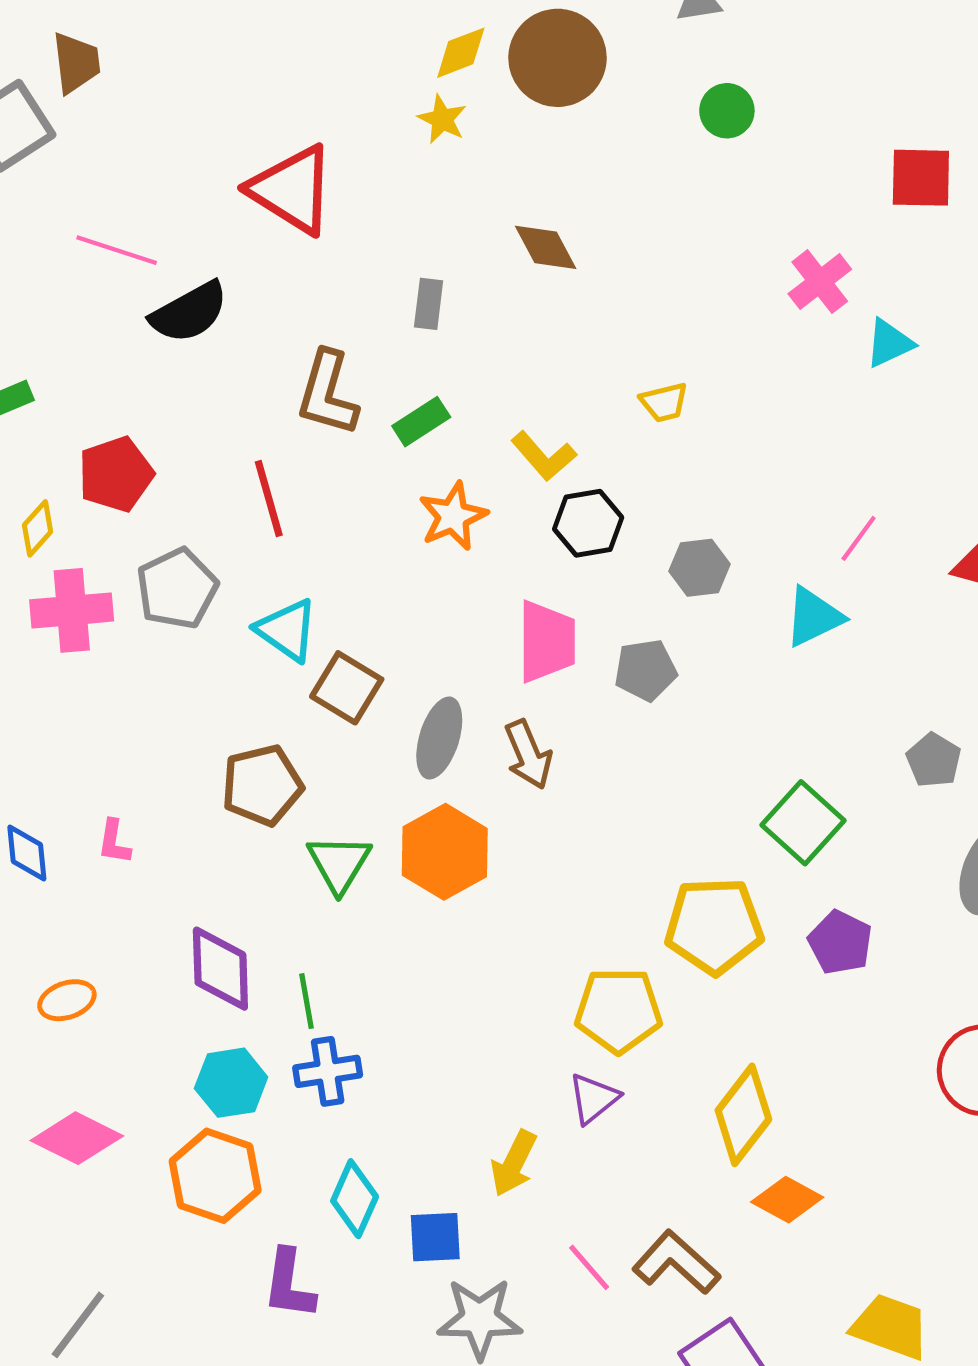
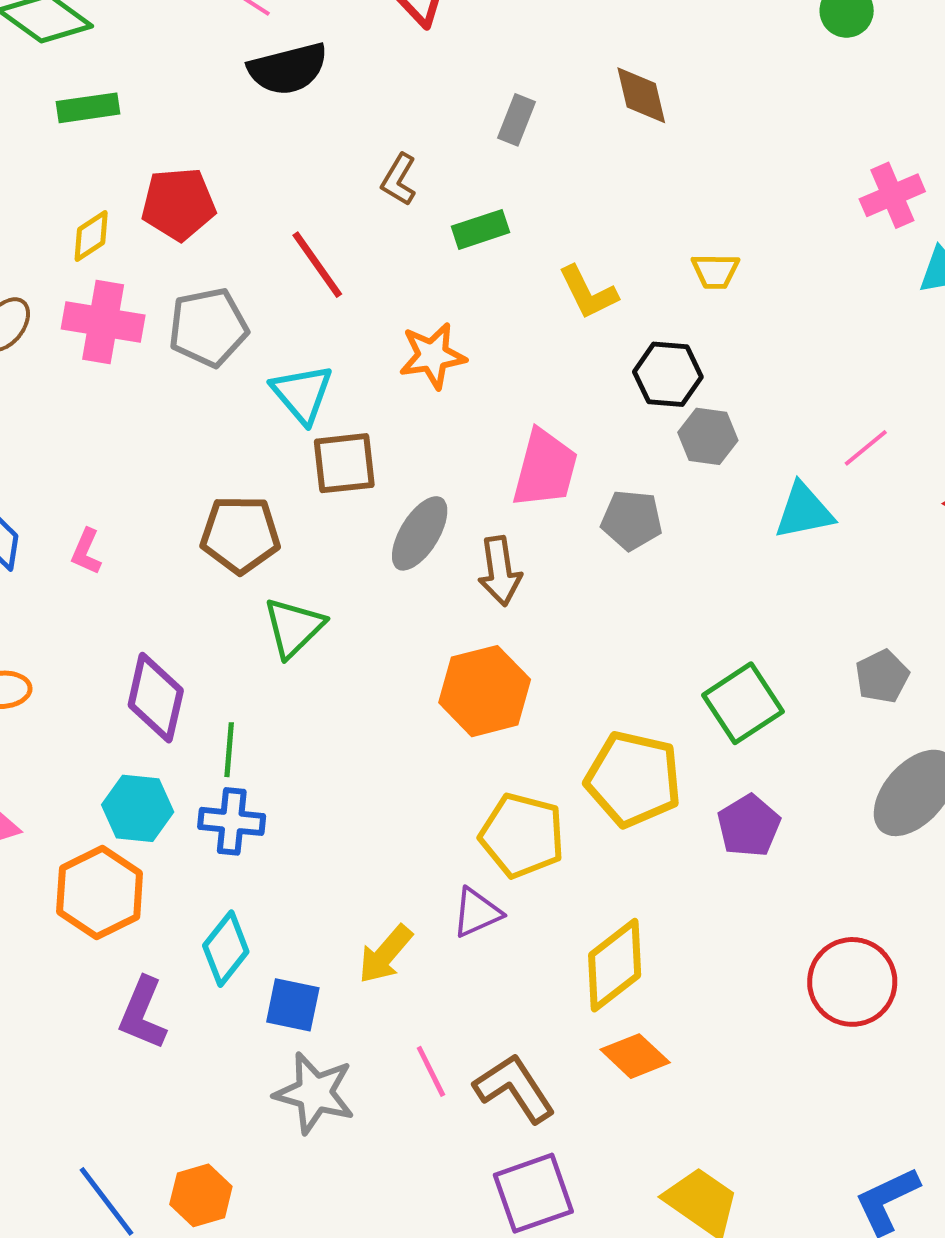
brown L-shape: (327, 393) -> (399, 180), size x0.6
red line: (269, 498) -> (317, 265), turned -34
orange star: (453, 516) -> (432, 356), moved
black hexagon: (588, 523) -> (668, 374), moved
brown square: (347, 688) -> (344, 463), turned 38
orange hexagon: (445, 852) -> (485, 691), moved

